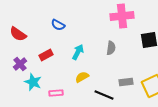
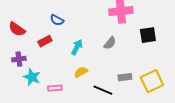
gray semicircle: (111, 48) -> (110, 43), turned 32
red rectangle: (46, 55) -> (45, 41), moved
purple cross: (20, 64) -> (19, 59), turned 32

